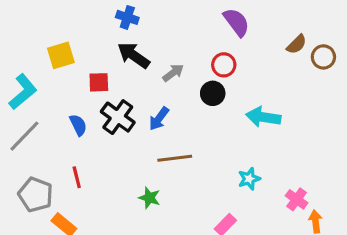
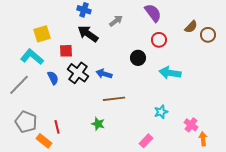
red circle: (224, 65) -> (159, 40), moved
gray arrow: (173, 73) -> (116, 21), moved
cyan L-shape: (23, 92) -> (32, 57), moved, turned -100
blue arrow: (159, 119) -> (104, 74), turned 70
red line: (77, 177) -> (57, 127), moved

